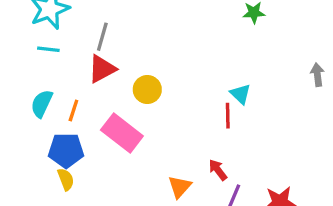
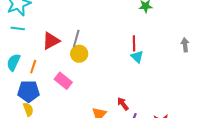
gray line: (102, 37) -> (76, 38), moved
red line: (228, 116) -> (134, 43), moved
pink rectangle: (122, 133) -> (63, 81), size x0.7

